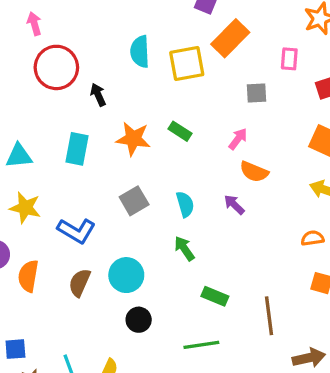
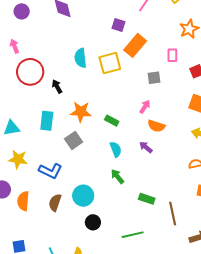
green rectangle: (180, 131) -> (112, 121), moved
gray square: (134, 201) -> (74, 140), moved
green rectangle: (215, 296) -> (147, 199), moved

